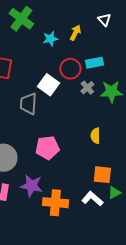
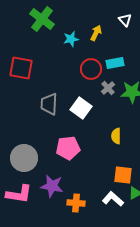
white square: (48, 85) -> (81, 108), moved
orange cross: (55, 203) -> (76, 203), size x0.7

